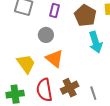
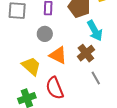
brown cross: (70, 88) -> (86, 53), moved
gray line: (93, 93) -> (96, 78), moved

